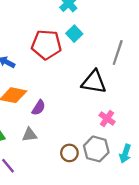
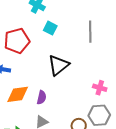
red pentagon: (46, 45) -> (17, 41), moved
black triangle: (94, 82) -> (58, 65), moved, turned -30

